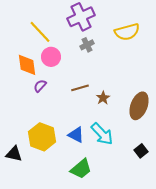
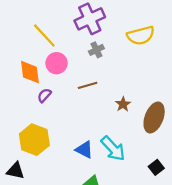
brown line: (80, 88) -> (88, 85), moved
brown star: (103, 98) -> (123, 104), moved
yellow hexagon: (42, 137) -> (34, 140), moved

